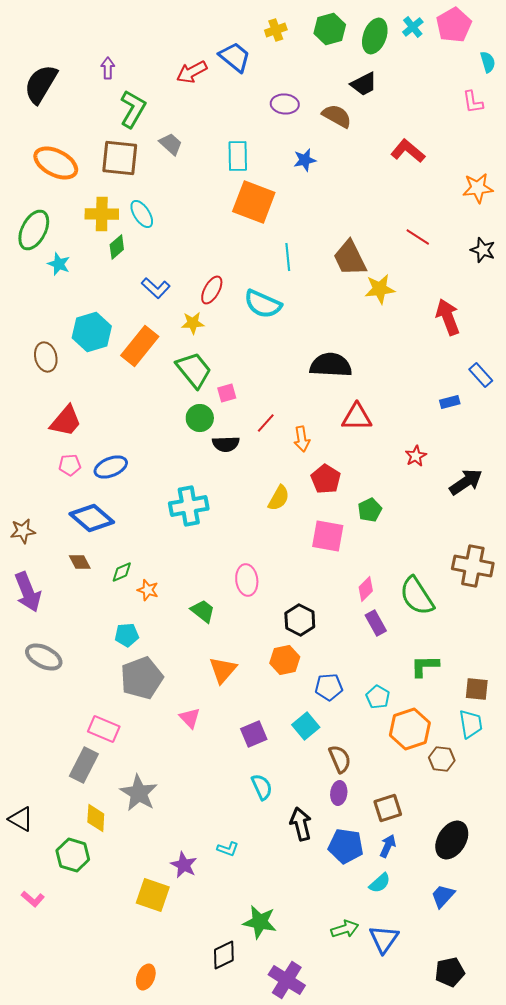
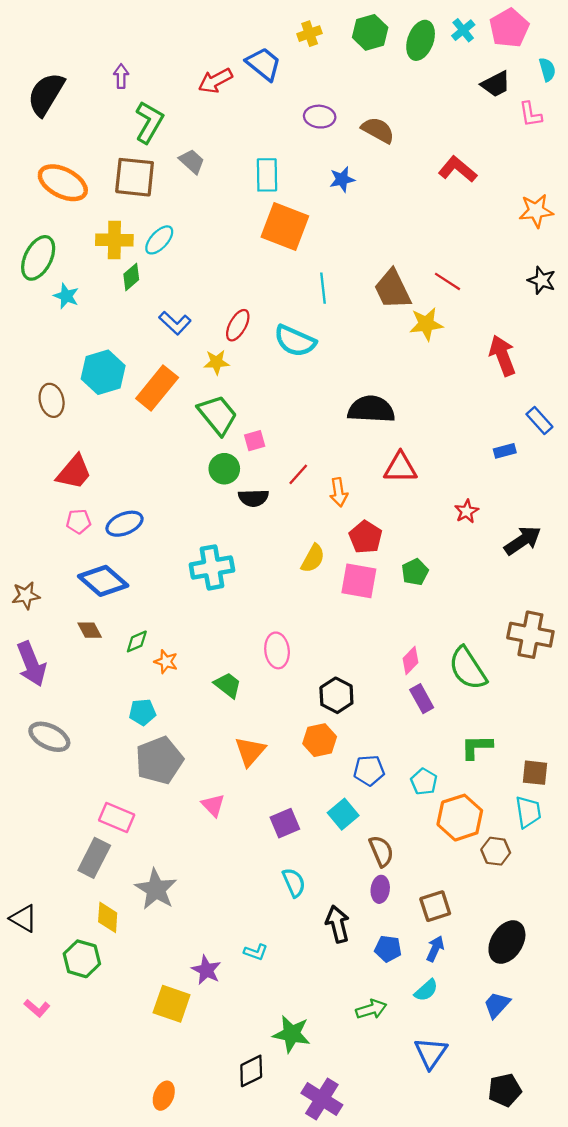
black trapezoid: (364, 84) -> (496, 84), moved
cyan ellipse: (142, 214) -> (159, 240), turned 76
red line: (418, 237) -> (447, 281), moved
pink square: (328, 536) -> (359, 581), moved
blue pentagon: (346, 846) -> (388, 949), size x0.7
green arrow: (345, 929) -> (371, 1009), moved

